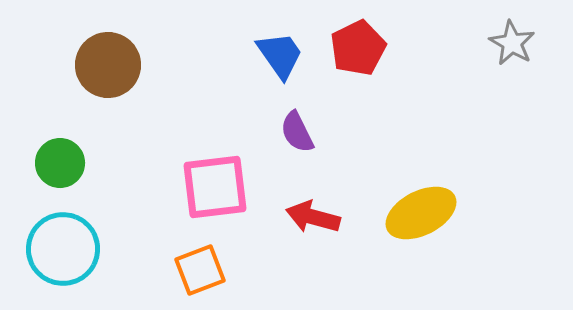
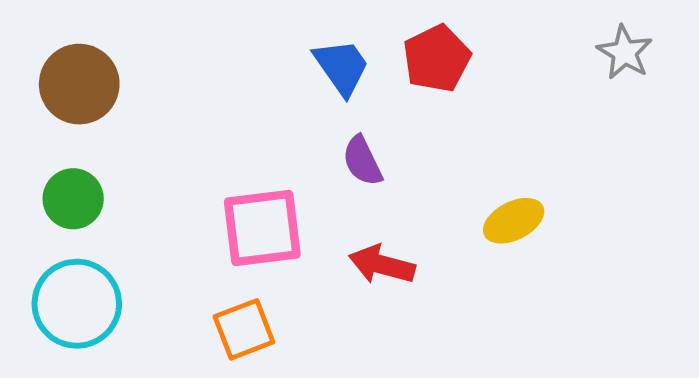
brown circle: (108, 65) -> (79, 84), moved
yellow ellipse: (421, 213) -> (514, 221), moved, size x0.7

